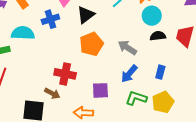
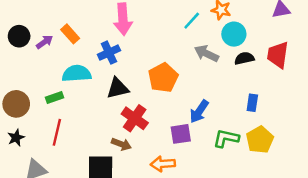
black triangle: (86, 15) -> (118, 88), moved, turned 30
gray arrow: (127, 48) -> (206, 53), moved
red cross: (65, 74) -> (135, 118), turned 30
blue arrow: (129, 74) -> (199, 111), moved

